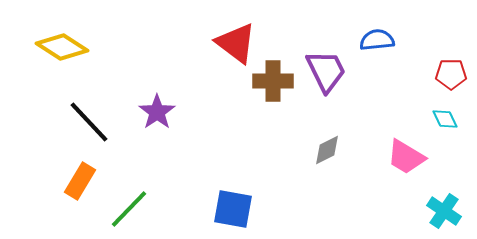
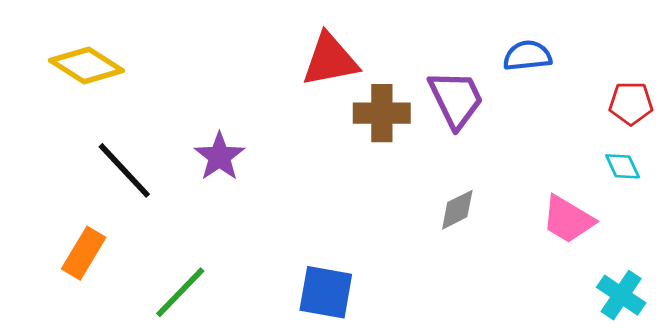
red triangle: (236, 43) -> (330, 60), turned -48
orange rectangle: (80, 181) -> (84, 253), moved

